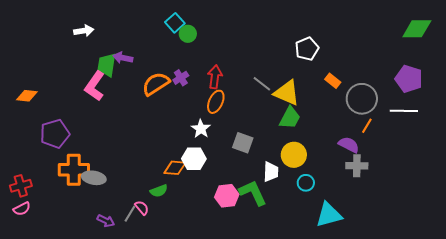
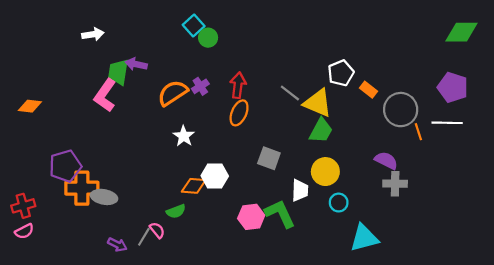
white pentagon: (307, 49) -> (341, 73), moved
orange line: (367, 126) -> (418, 132), moved, turned -49
white star: (201, 129) -> (184, 136), moved
purple pentagon: (55, 134) -> (65, 166), moved

